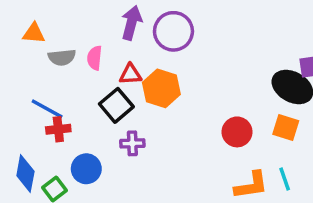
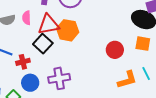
red triangle: (130, 74) -> (49, 25), size x1.6
red cross: (58, 129) -> (23, 62), moved
purple cross: (132, 143) -> (59, 78), moved, size x1.5

